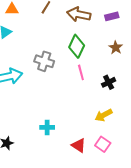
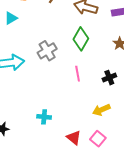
gray cross: (44, 61) -> (47, 51), turned 36
pink line: (81, 72) -> (78, 74), moved

